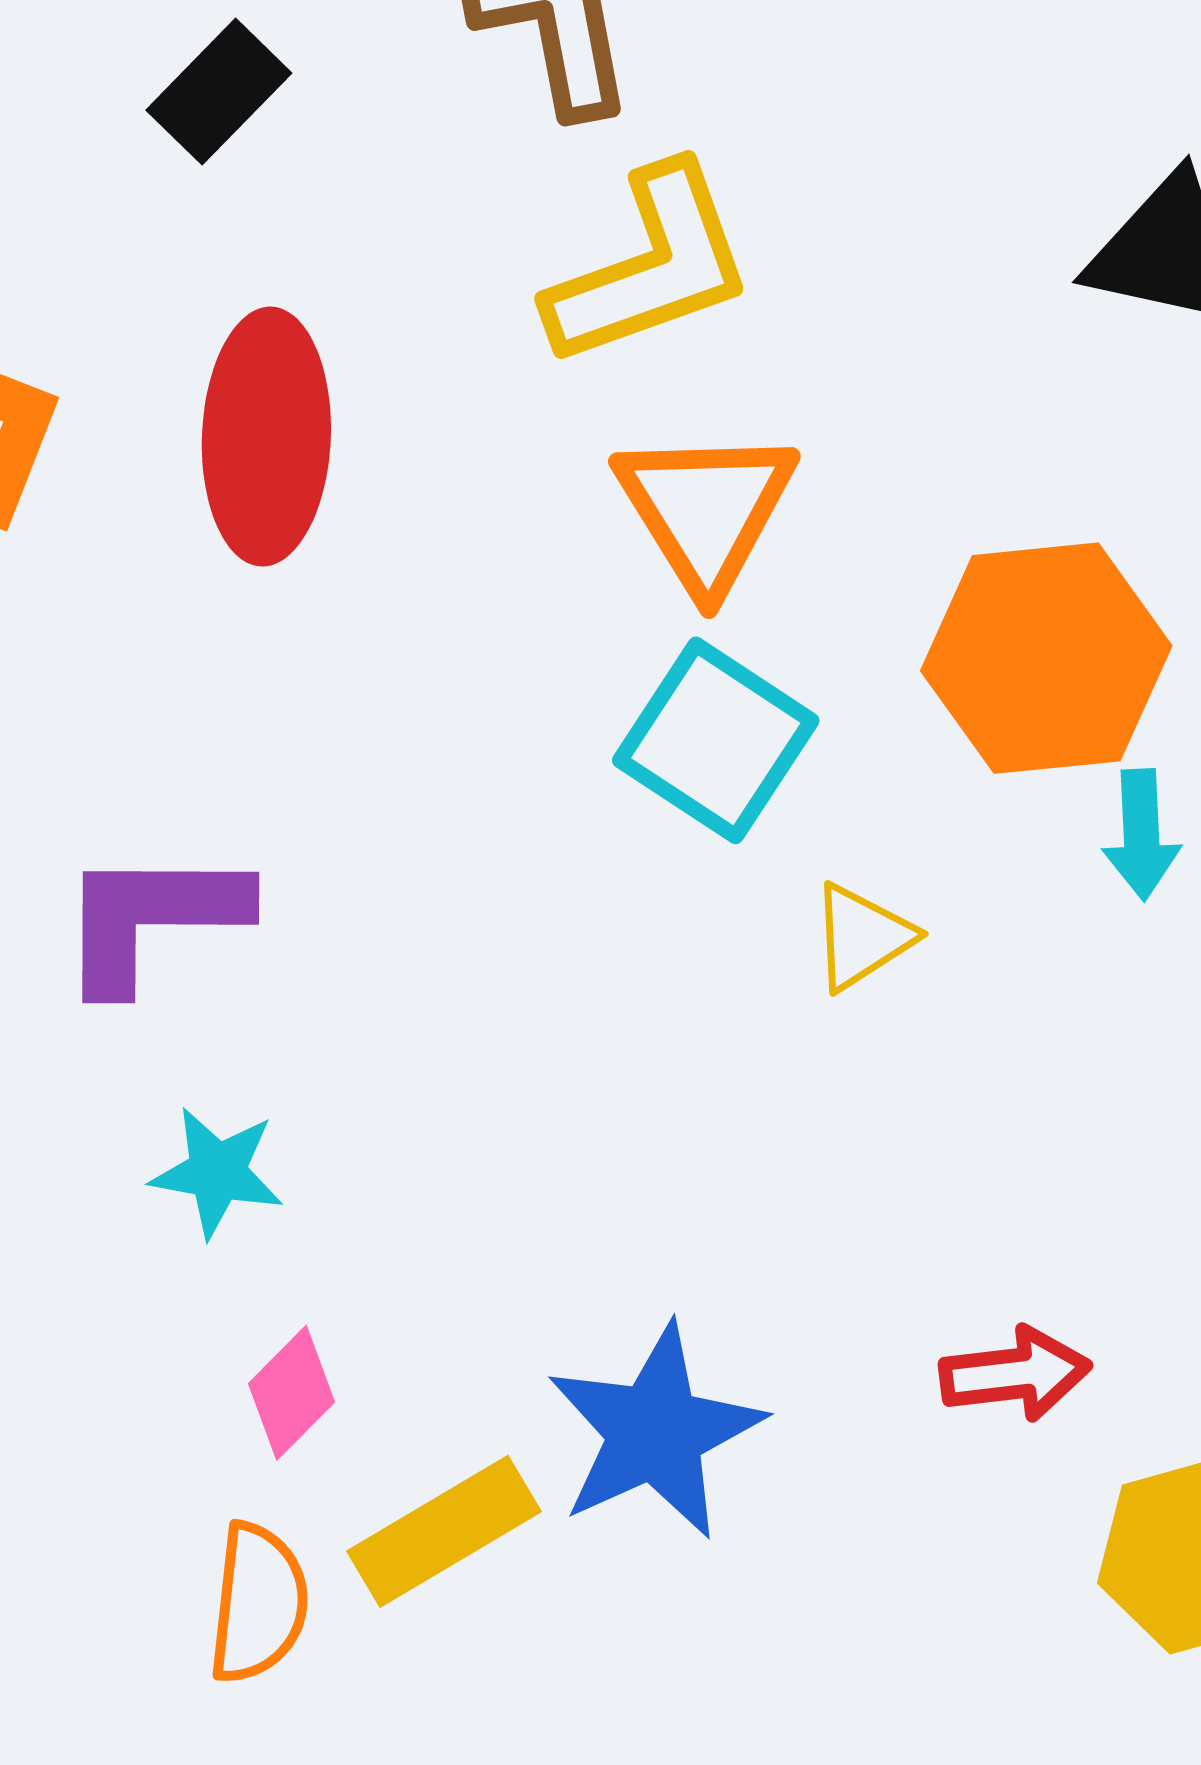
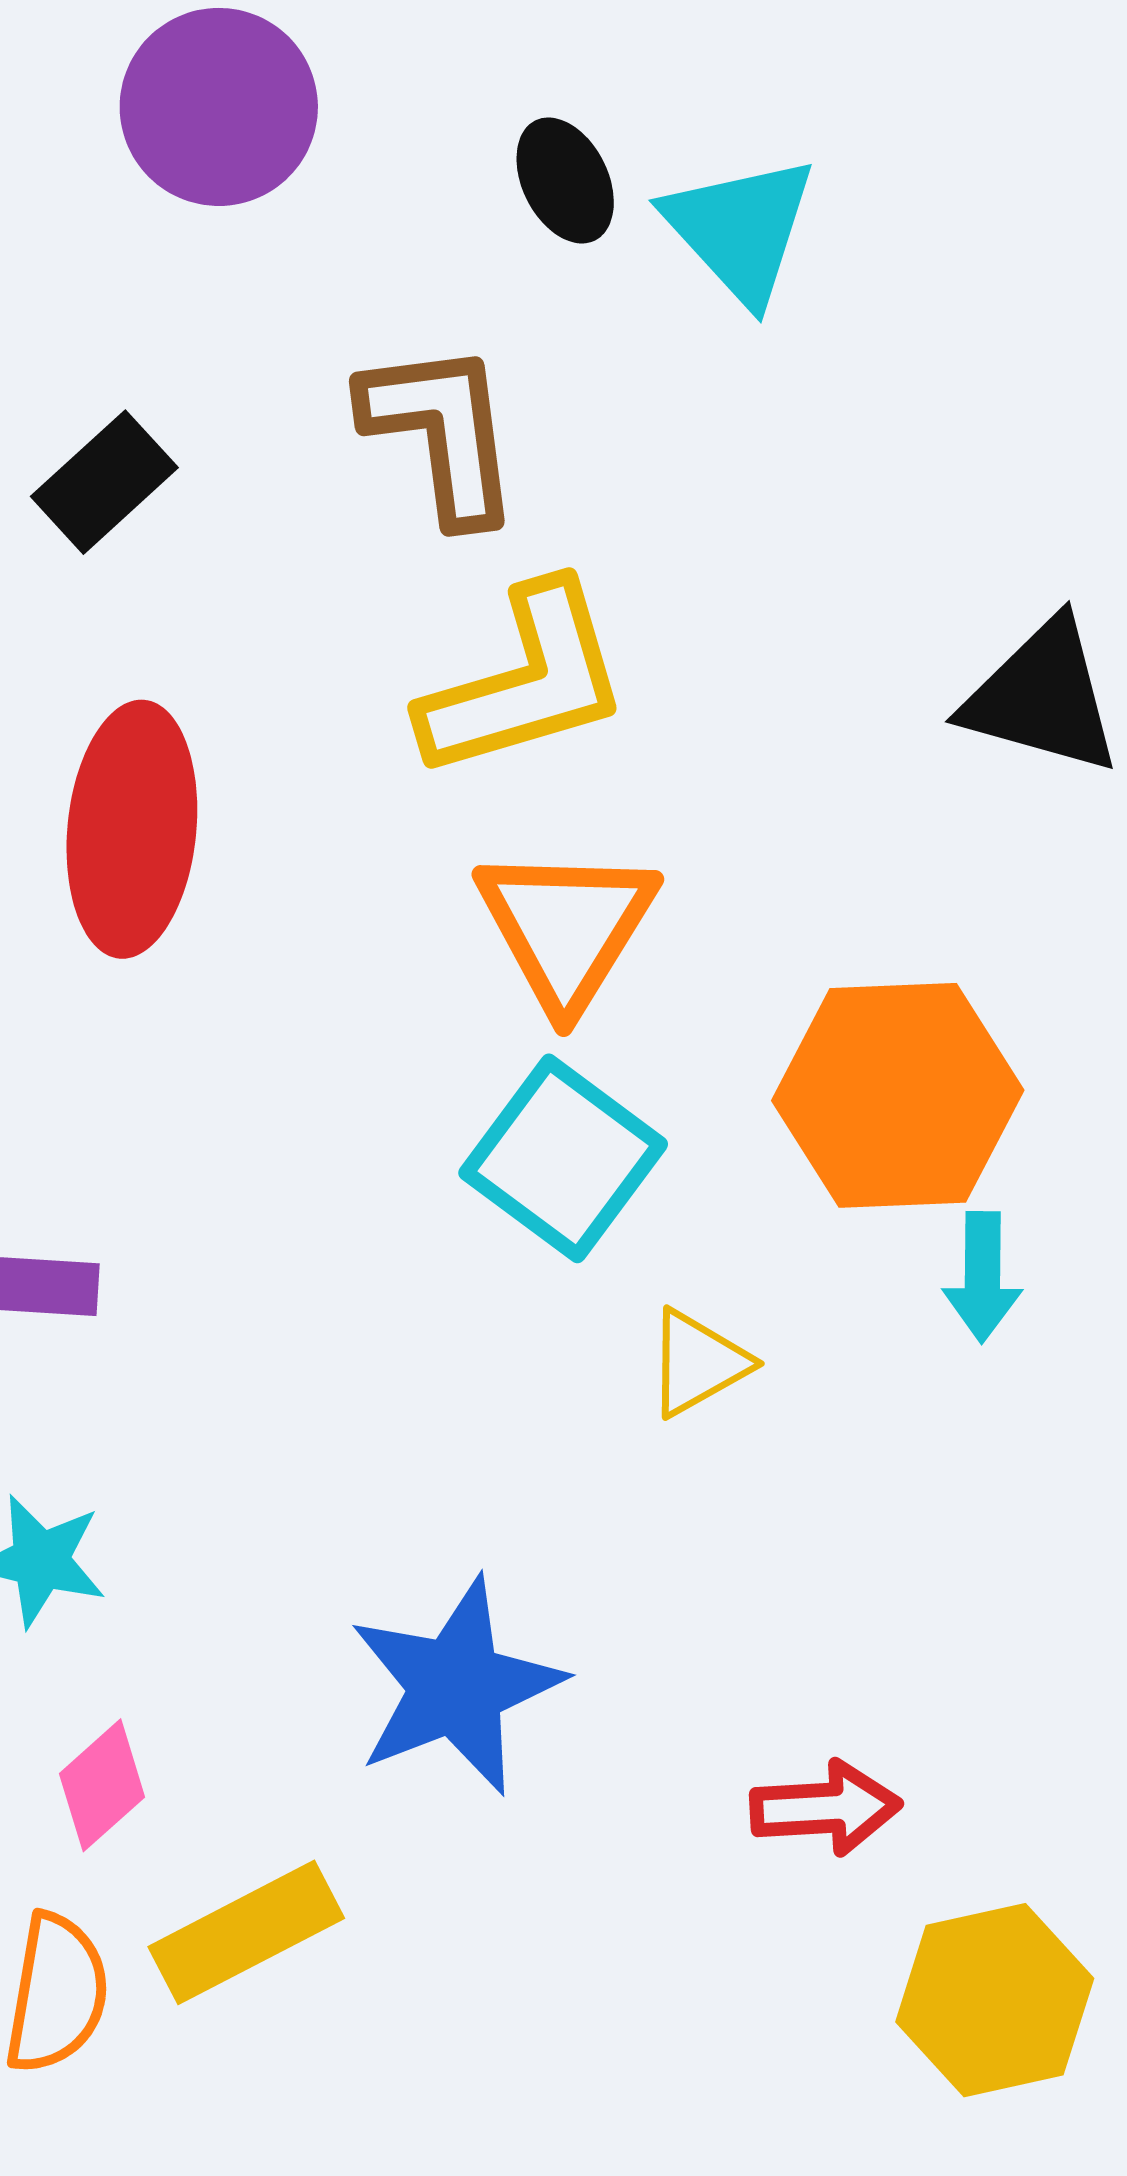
blue star: (655, 1432) -> (456, 1686), moved

